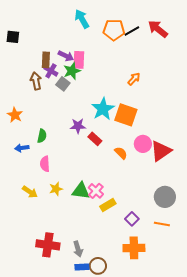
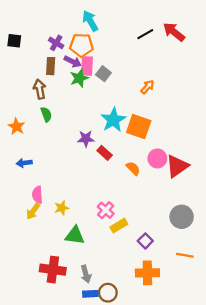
orange pentagon: (114, 30) -> (81, 45), moved
purple cross: (51, 71) -> (56, 43), moved
gray square: (63, 84) -> (103, 74), moved
green semicircle: (42, 136) -> (46, 114), moved, turned -32
pink semicircle: (45, 164) -> (37, 195), moved
green triangle: (81, 191) -> (75, 235), moved
yellow arrow: (30, 192) -> (33, 211), turned 91
orange line: (162, 224) -> (185, 255), moved

